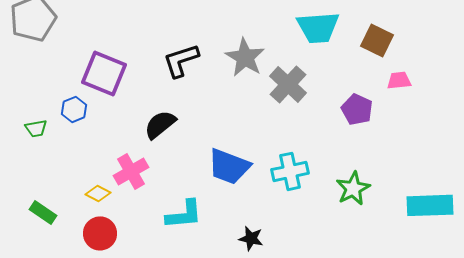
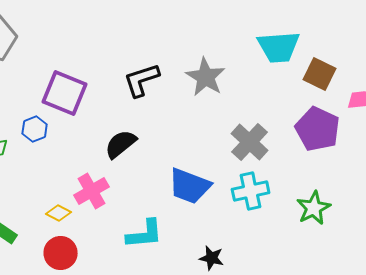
brown square: (377, 40) -> (320, 74), moved
gray cross: (288, 84) -> (250, 142), moved
purple pentagon: (357, 109) -> (318, 129), size x1.4

